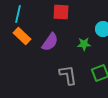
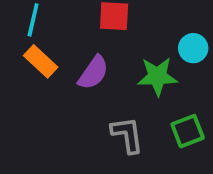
green star: (84, 44) -> (157, 76), size x1.5

